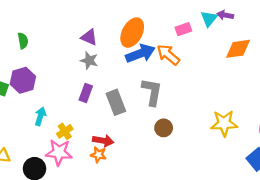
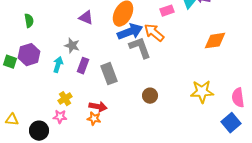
orange diamond: (238, 49) -> (215, 41), moved
gray star: (89, 60) -> (72, 46), moved
gray L-shape: (152, 92) -> (140, 48), moved, turned -30
cyan arrow: (40, 116) -> (58, 65), moved
pink star: (59, 152) -> (60, 117), size x0.6

